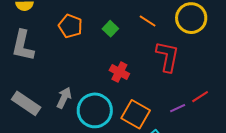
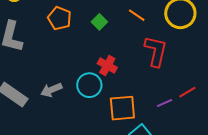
gray arrow: (64, 98) -> (51, 90), turned -140
cyan circle: (95, 110) -> (89, 85), moved, size x0.7
orange square: (136, 114) -> (122, 108), turned -36

